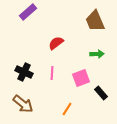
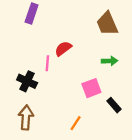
purple rectangle: (28, 12) -> (32, 14), turned -30
pink line: (52, 73) -> (47, 63), moved
brown arrow: (23, 104) -> (26, 117), turned -125

